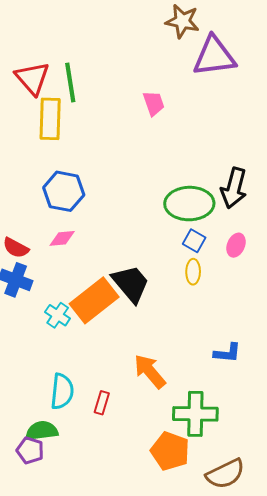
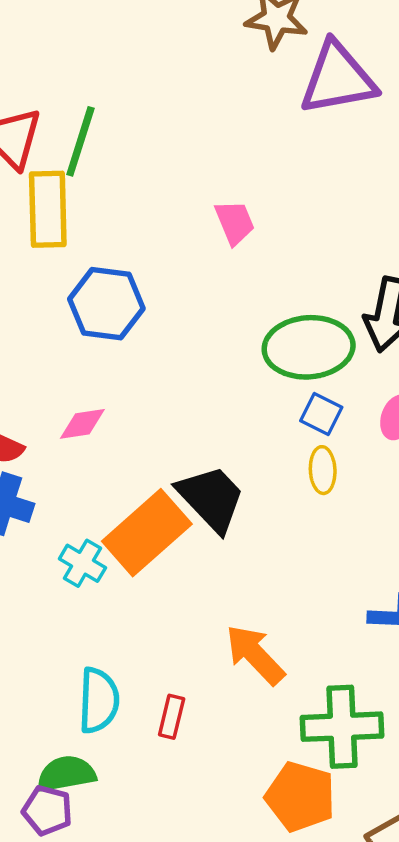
green line: (70, 83) -> (80, 141), turned 30
pink trapezoid: (154, 103) -> (235, 222), moved
blue hexagon: (64, 191) -> (106, 304), moved

